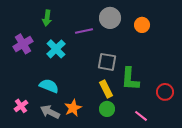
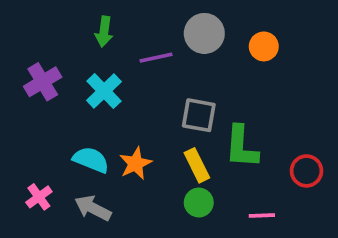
green arrow: (47, 18) -> (104, 32), moved
orange star: (73, 108) -> (136, 163), moved
pink line: (141, 116) -> (262, 216), turned -40

